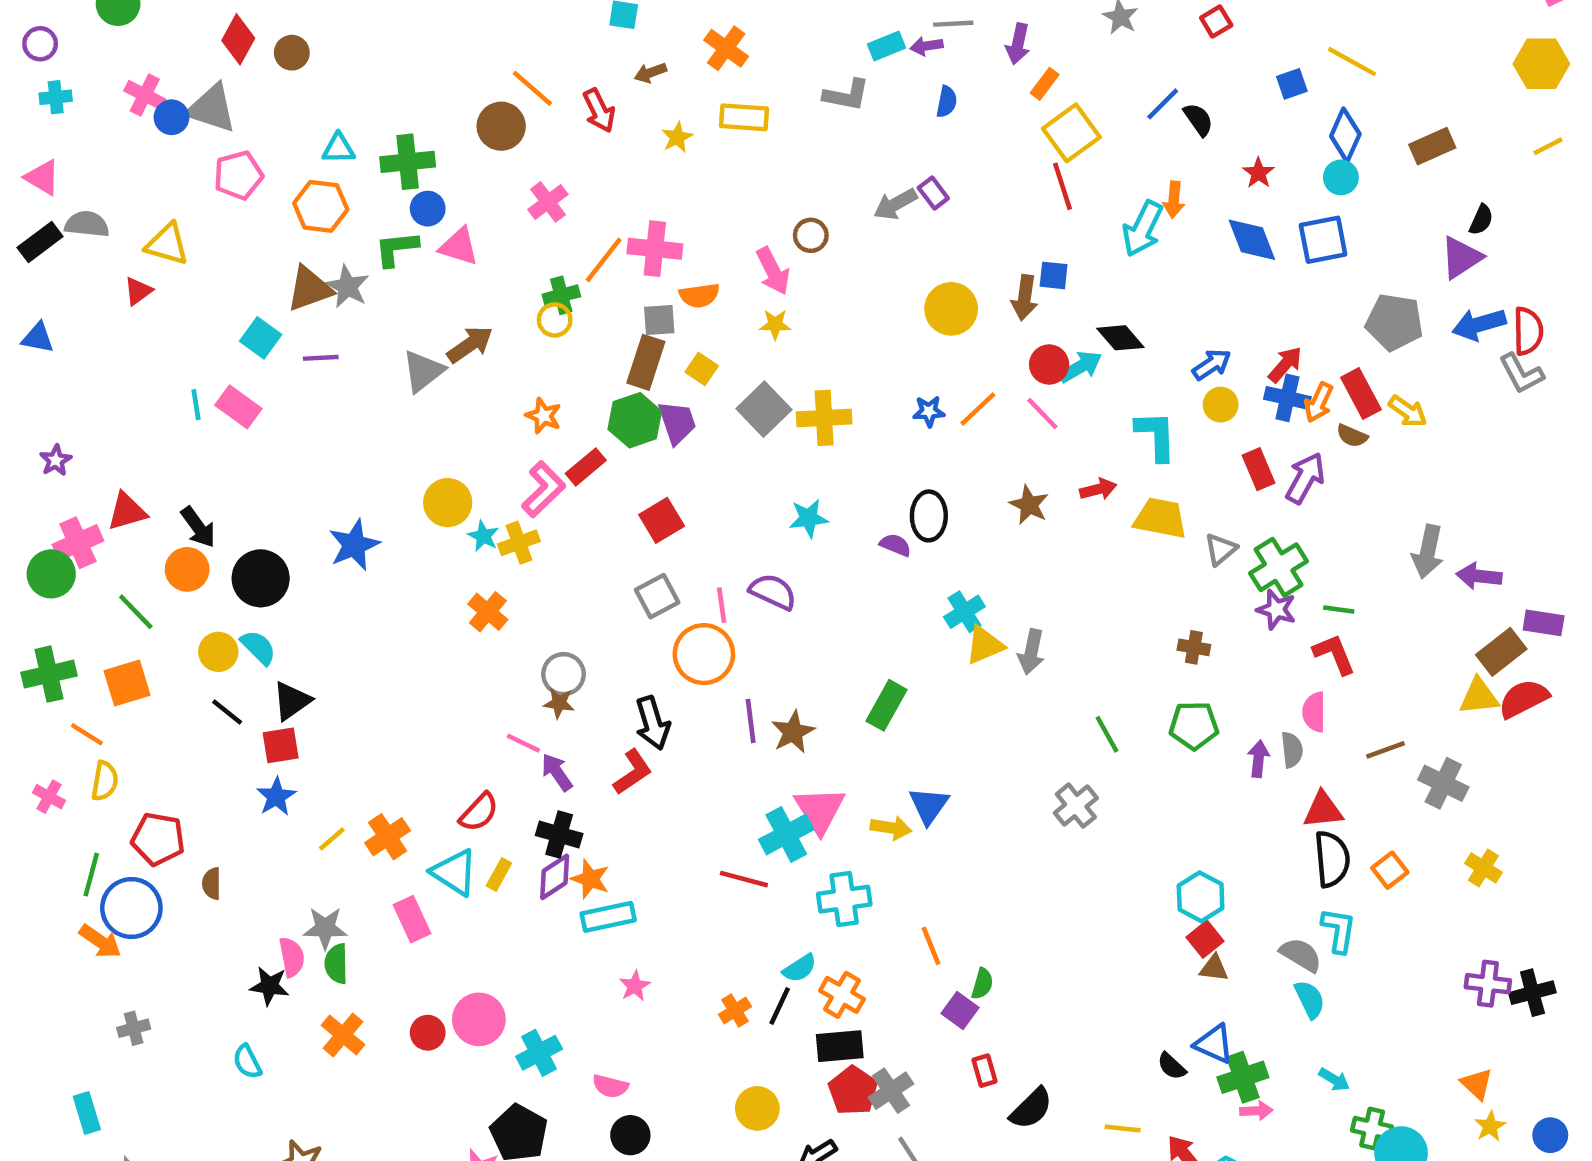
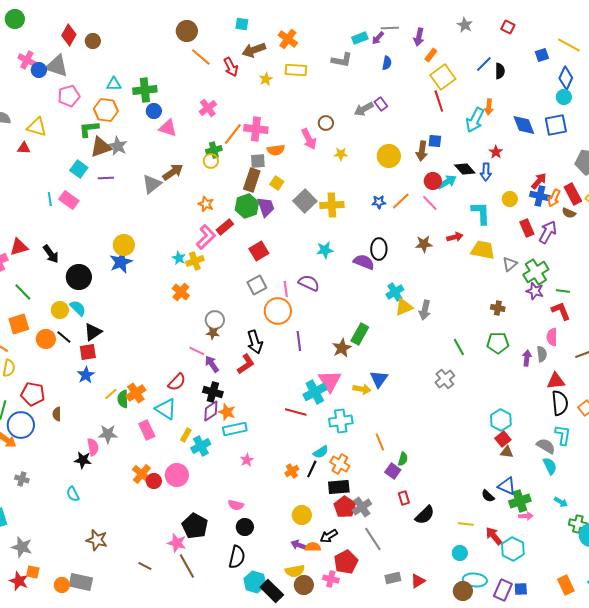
red square: (1216, 21) -> (508, 27), turned -32
purple arrow: (927, 46) -> (378, 38), turned -40
brown arrow: (650, 73) -> (254, 50), size x1.6
black semicircle: (1198, 119) -> (500, 71), turned 35
brown circle: (501, 126) -> (187, 31), moved
red star: (1258, 173) -> (496, 152), moved
green L-shape: (396, 249) -> (89, 129), moved
red triangle: (138, 291) -> (24, 148), turned 40
yellow star: (775, 324) -> (341, 154), moved
blue arrow: (1212, 365) -> (486, 172), moved, turned 126
yellow circle: (448, 503) -> (124, 245), moved
brown star: (1029, 505) -> (424, 244), turned -30
purple semicircle: (895, 545) -> (364, 262), size x1.5
orange circle: (187, 569) -> (46, 339), moved
brown star: (793, 732) -> (342, 348), moved
yellow rectangle: (499, 875) -> (186, 435), moved
green semicircle: (336, 964) -> (123, 399), moved
gray cross: (134, 1028) -> (22, 479), turned 32
orange cross: (343, 1035) -> (142, 474), moved
cyan cross: (539, 1053) -> (201, 446), moved

